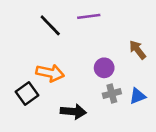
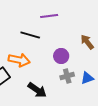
black line: (50, 25) -> (30, 35), moved, turned -30
black arrow: (73, 112) -> (37, 90), turned 30

